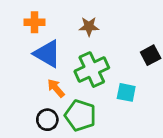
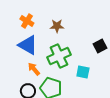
orange cross: (34, 22) -> (27, 21), moved, turned 32

